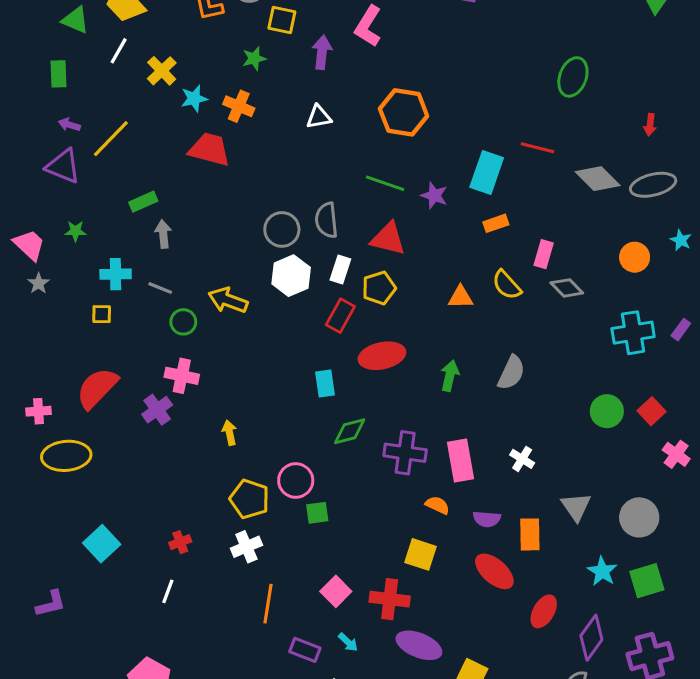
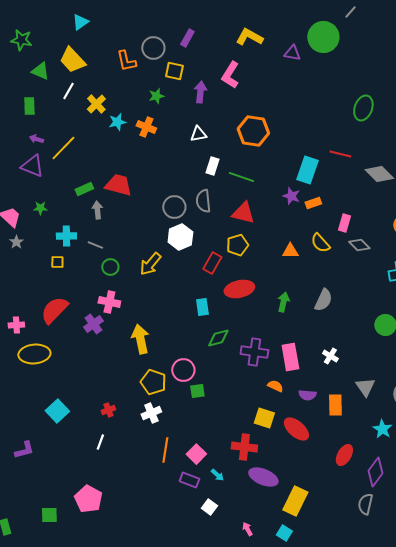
red trapezoid: (209, 149) -> (118, 185), moved
purple star: (434, 196) -> (291, 196), moved
white rectangle: (340, 269) -> (212, 166), moved
yellow arrow: (228, 300) -> (150, 264), moved, turned -70
yellow arrow: (229, 433) -> (140, 339), size x1.8
red ellipse: (494, 571) -> (296, 429), moved
pink square: (336, 591) -> (196, 454), moved

